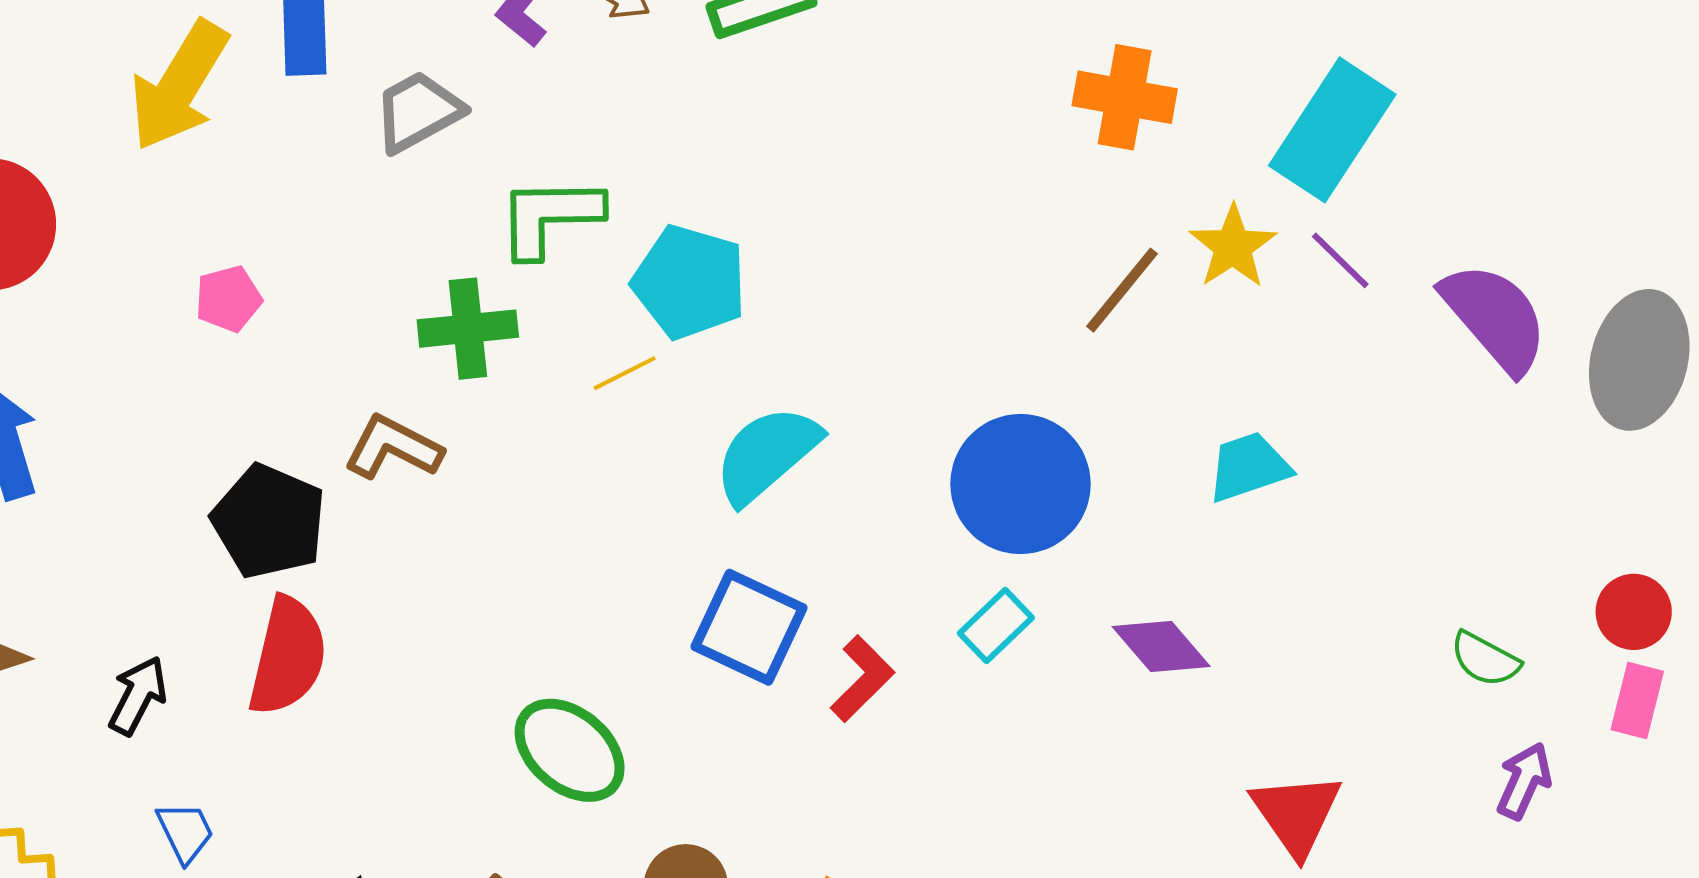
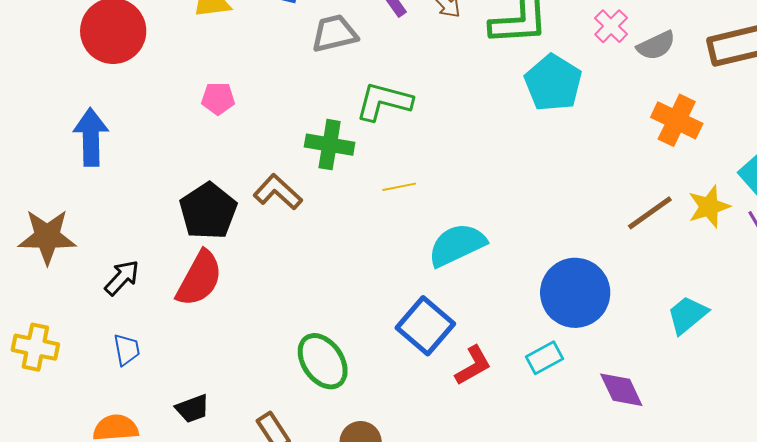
cyan pentagon: (690, 282) -> (553, 83), moved
cyan trapezoid: (1249, 467) -> (687, 315), turned -36

